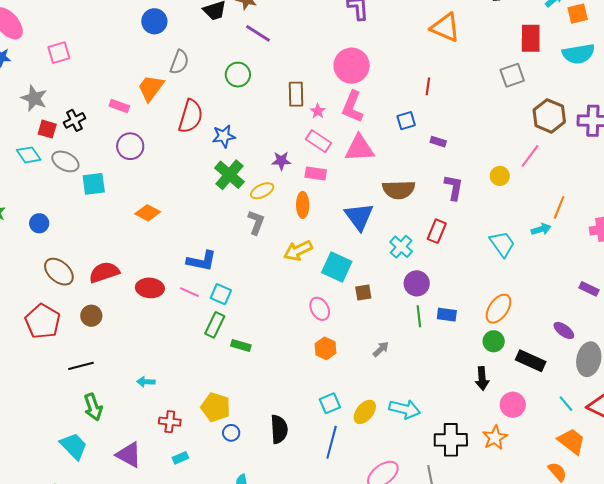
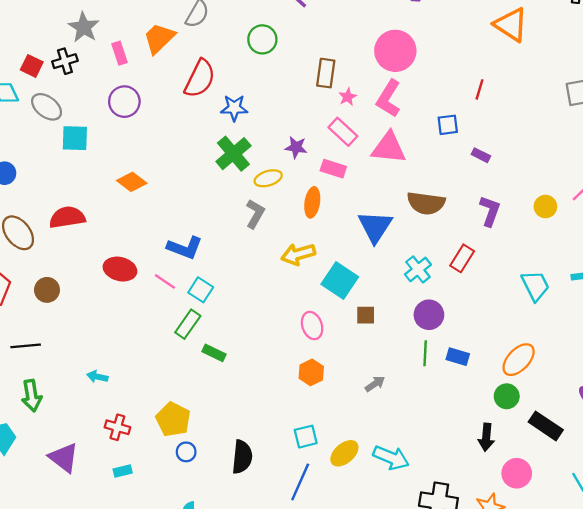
gray star: (34, 98) -> (84, 27), moved
pink rectangle: (119, 106) -> (119, 53), turned 42
red semicircle: (104, 272) -> (67, 217), moved

